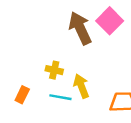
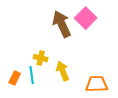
cyan line: (60, 97) -> (32, 75), moved, turned 72

